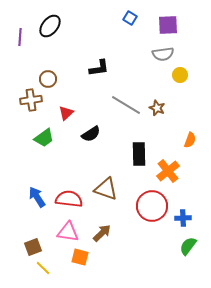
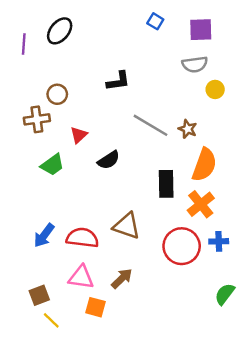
orange semicircle: (190, 140) -> (204, 165), moved, size x1.8
blue arrow: (37, 197) -> (44, 235), turned -110
blue cross: (183, 218) -> (219, 241), moved

